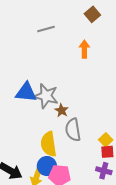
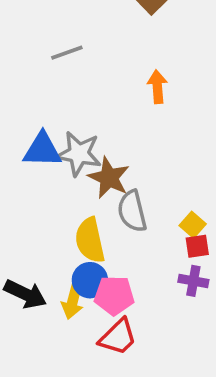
gray line: (46, 29) -> (67, 53), moved
orange arrow: (84, 49) -> (157, 87), moved
brown star: (62, 110) -> (109, 178), size x1.6

